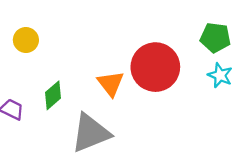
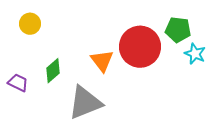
green pentagon: (215, 38) -> (178, 30), moved

